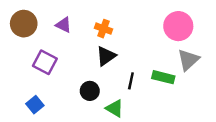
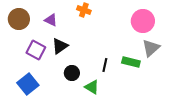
orange cross: (103, 29) -> (84, 10), moved
black triangle: (106, 56) -> (60, 46), moved
blue square: (35, 105) -> (28, 84), size x1.5

